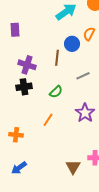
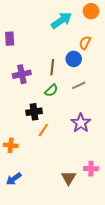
blue circle: (72, 44) -> (74, 59), moved
purple cross: (27, 65) -> (22, 74), turned -30
black cross: (24, 87) -> (34, 112), moved
green semicircle: (56, 92) -> (51, 90), moved

